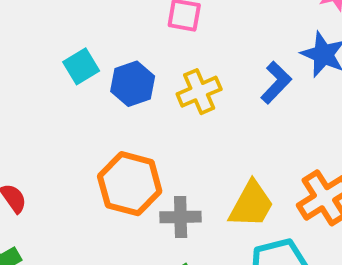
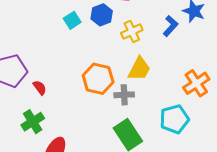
blue hexagon: (133, 84) -> (102, 15), moved
yellow trapezoid: (251, 205) -> (139, 69), moved

